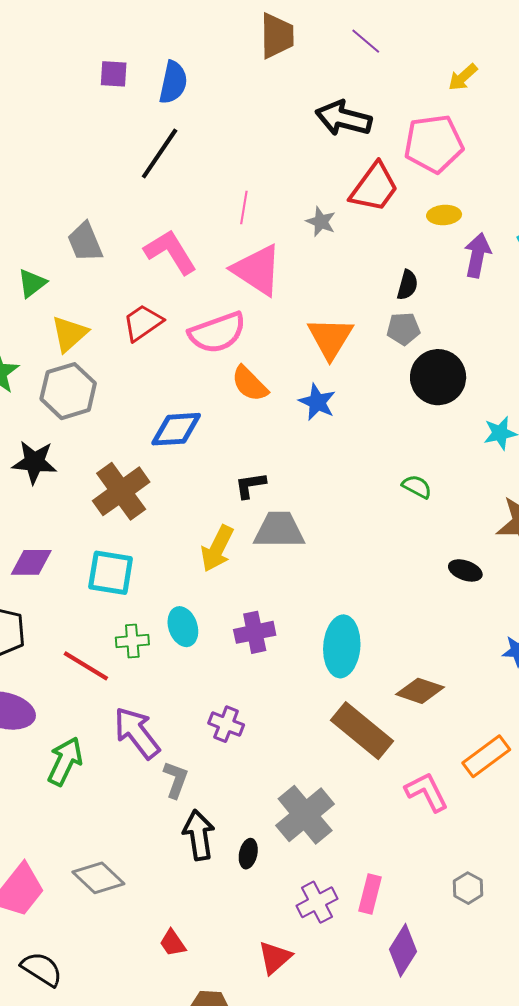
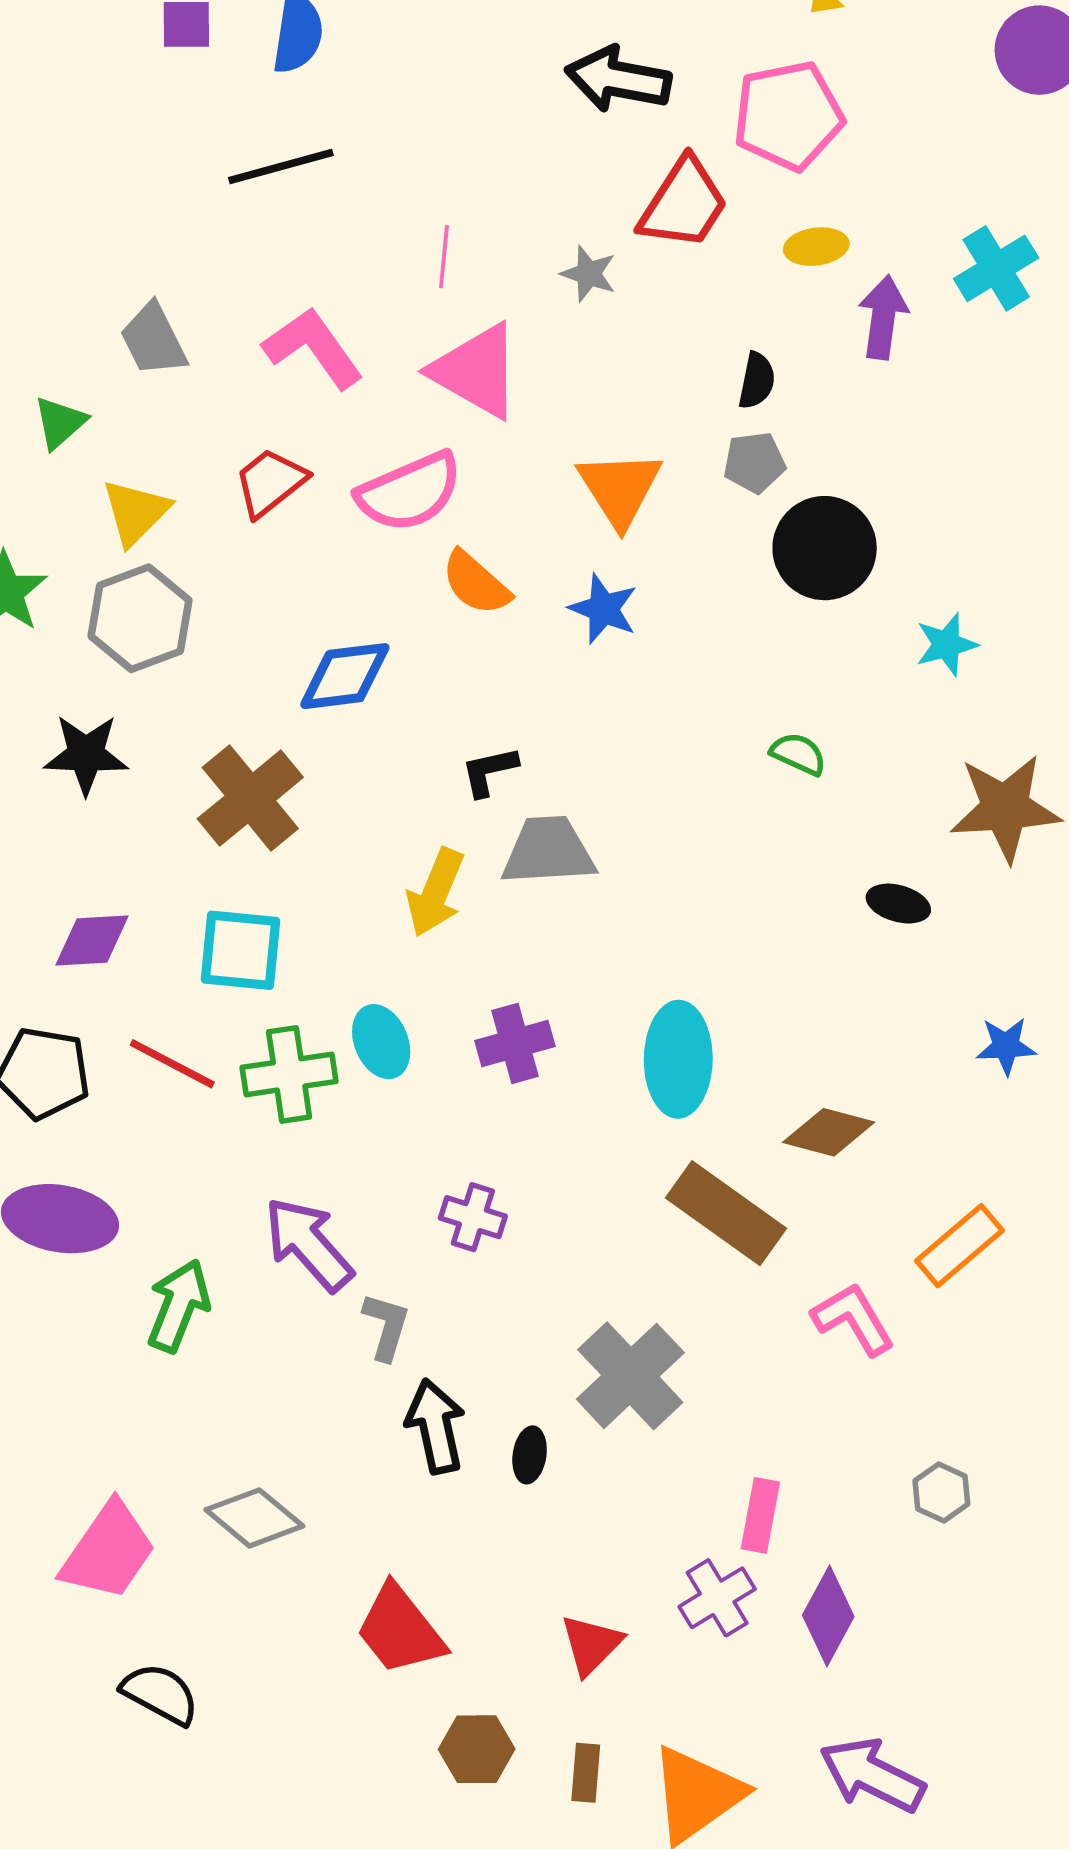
black line: (160, 153) -> (281, 167), turned 44
green cross: (132, 641) -> (289, 1074), size x1.5
red line: (86, 666) -> (172, 1064), moved
purple cross: (317, 902) -> (717, 1598), moved
red trapezoid: (173, 943) -> (400, 1630), size x1.8

